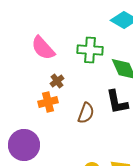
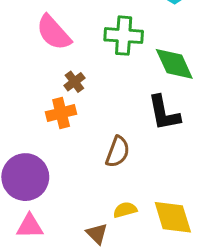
brown semicircle: (86, 113) -> (118, 152), moved

